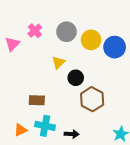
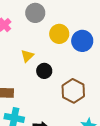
gray circle: (66, 32) -> (35, 13), moved
brown hexagon: (92, 99) -> (73, 91), moved

